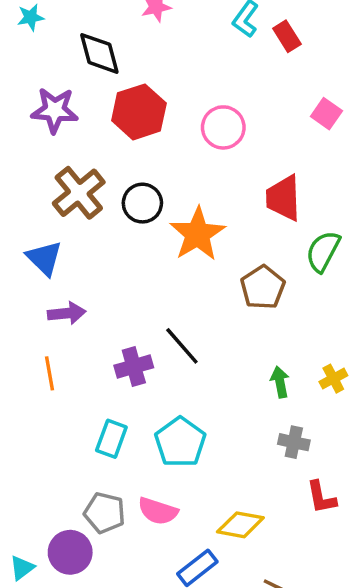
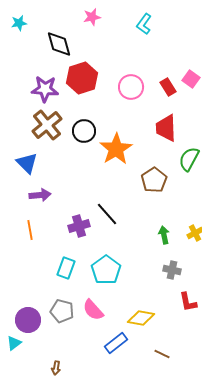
red rectangle: (287, 36) -> (168, 87), moved
purple star: (55, 110) -> (45, 89), moved
pink semicircle: (158, 511) -> (93, 310), turned 30
purple circle: (70, 552) -> (28, 320), moved

